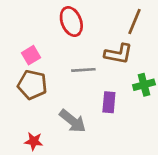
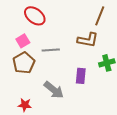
red ellipse: (71, 22) -> (35, 16), moved, turned -30
gray line: (83, 70) -> (51, 50), moved
brown pentagon: (32, 85) -> (24, 63), turned 30

